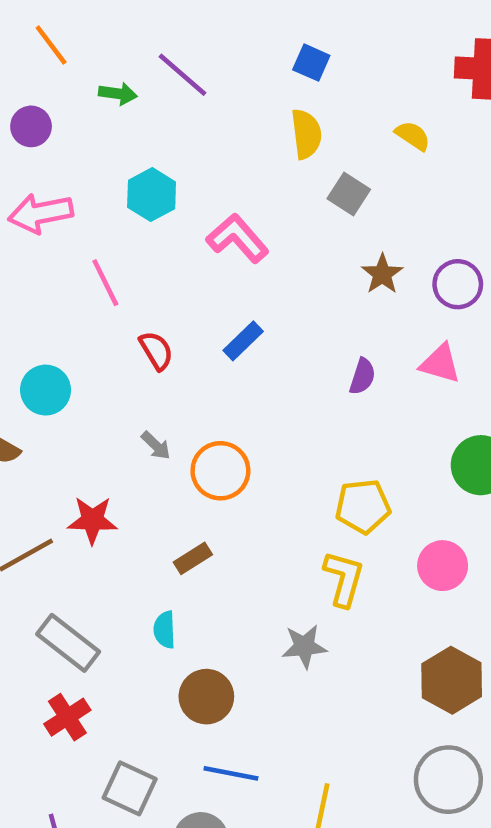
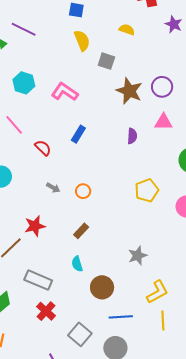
brown star: (382, 274) -> (129, 91), size x1.5
orange circle: (220, 471) -> (83, 191), size x0.6
yellow L-shape: (344, 579) -> (157, 292), moved, turned 60
gray square: (130, 788) -> (80, 334), turned 30

